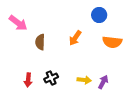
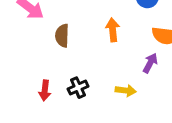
orange arrow: (75, 38) -> (113, 30), turned 140
purple arrow: (103, 82) -> (150, 63), moved

